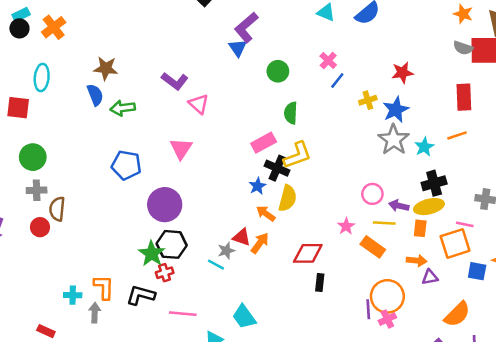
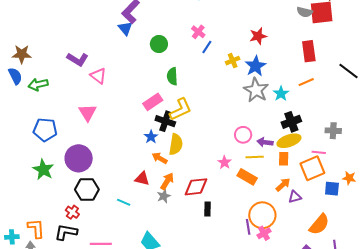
orange arrow: (260, 243) -> (167, 181), moved
gray star: (226, 251) -> (164, 196), moved
green star: (152, 254) -> (43, 170), moved
orange arrow: (417, 261) -> (283, 185), turned -42
red cross: (165, 273) -> (72, 212), moved, turned -32

